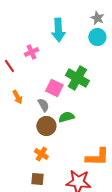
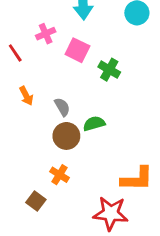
green cross: (77, 78) -> (109, 70), size x0.7
pink square: (54, 88) -> (77, 50), moved
brown square: (37, 179) -> (36, 201), moved, turned 32

